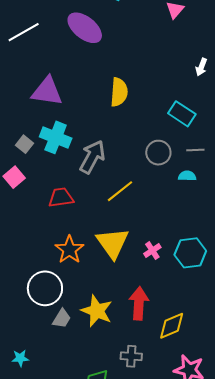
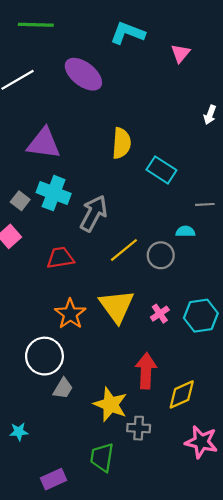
cyan rectangle: (182, 114) -> (161, 170), moved
gray circle: (158, 153) -> (161, 255), moved
cyan semicircle: (187, 176) -> (185, 231), moved
yellow star: (97, 311) -> (110, 404), moved

